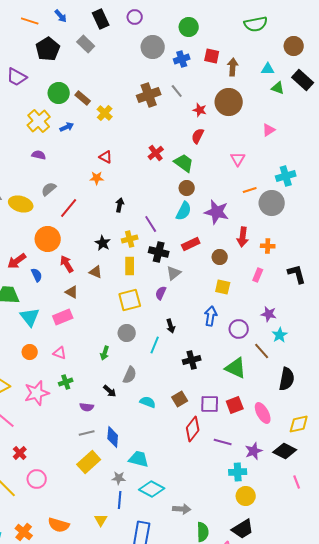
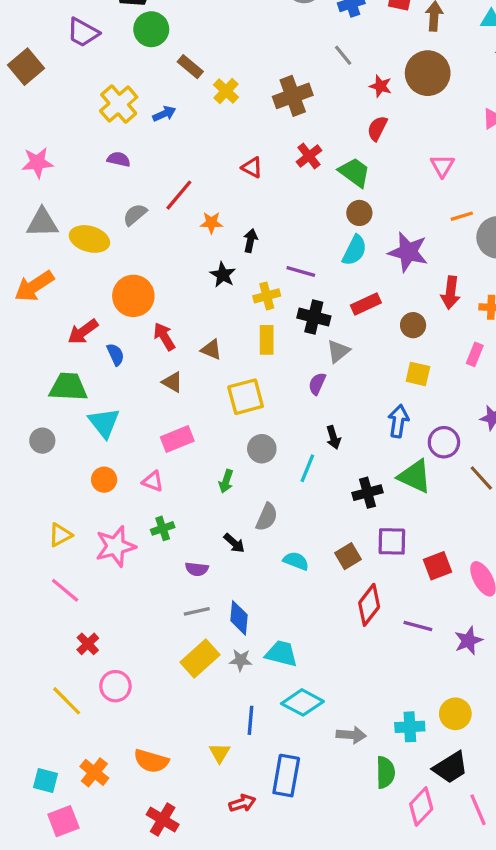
green circle: (59, 93) -> (151, 29), moved
brown cross: (149, 95) -> (293, 96), moved
red triangle: (106, 157) -> (252, 167), moved
orange star: (97, 178) -> (211, 223), moved
red line: (69, 208) -> (179, 195), moved
purple line: (151, 224) -> (301, 271), turned -42
black star: (103, 243) -> (223, 275), moved
yellow square: (130, 300) -> (246, 397), moved
pink rectangle: (63, 317) -> (177, 439), moved
green triangle: (236, 368) -> (415, 476), moved
purple square: (210, 404) -> (392, 541), moved
cyan cross: (238, 472) -> (410, 727), moved
gray star: (119, 478) -> (241, 660), moved

